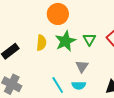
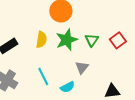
cyan line: (58, 85) -> (43, 76), moved
cyan semicircle: (79, 85) -> (67, 87), moved, turned -32

